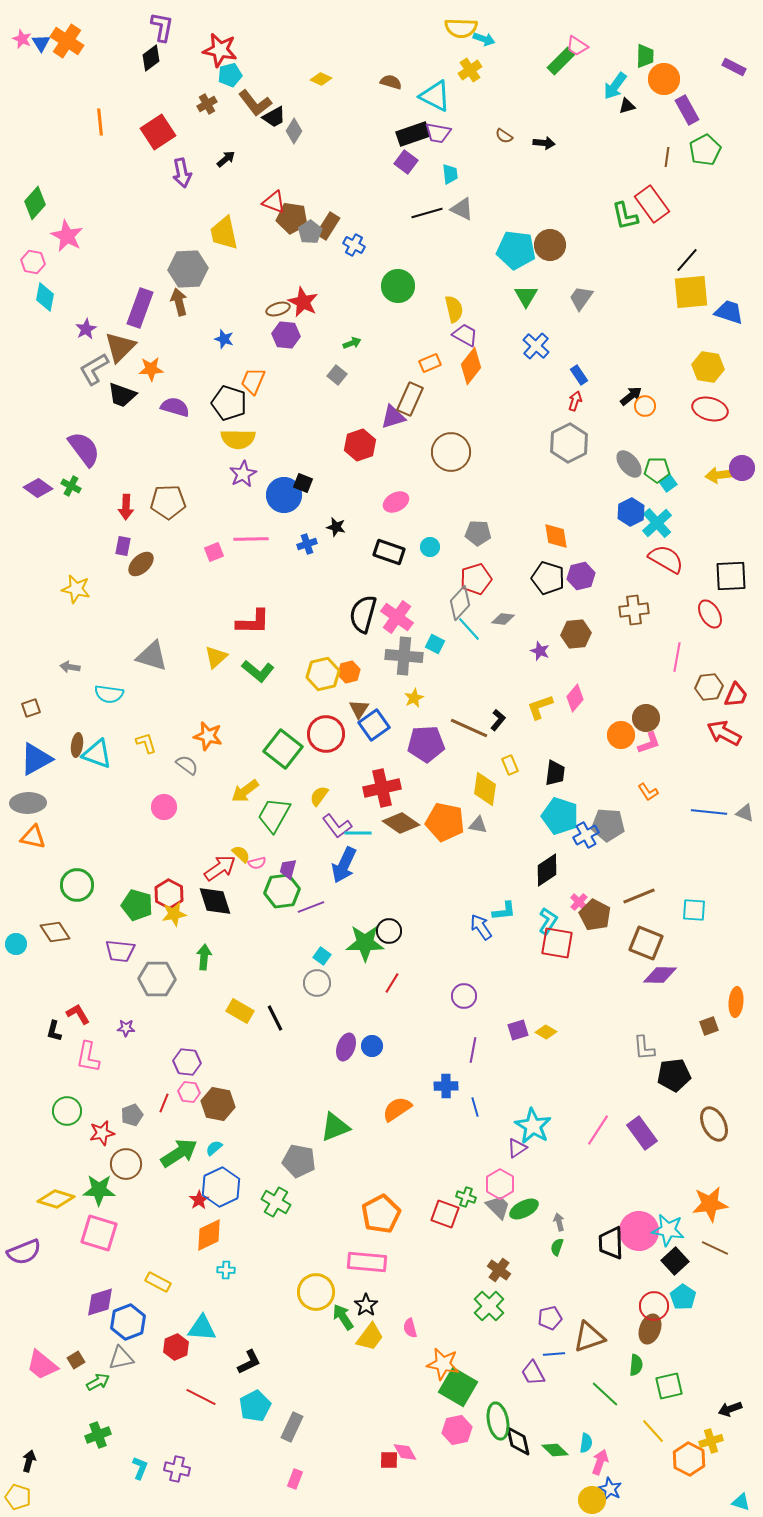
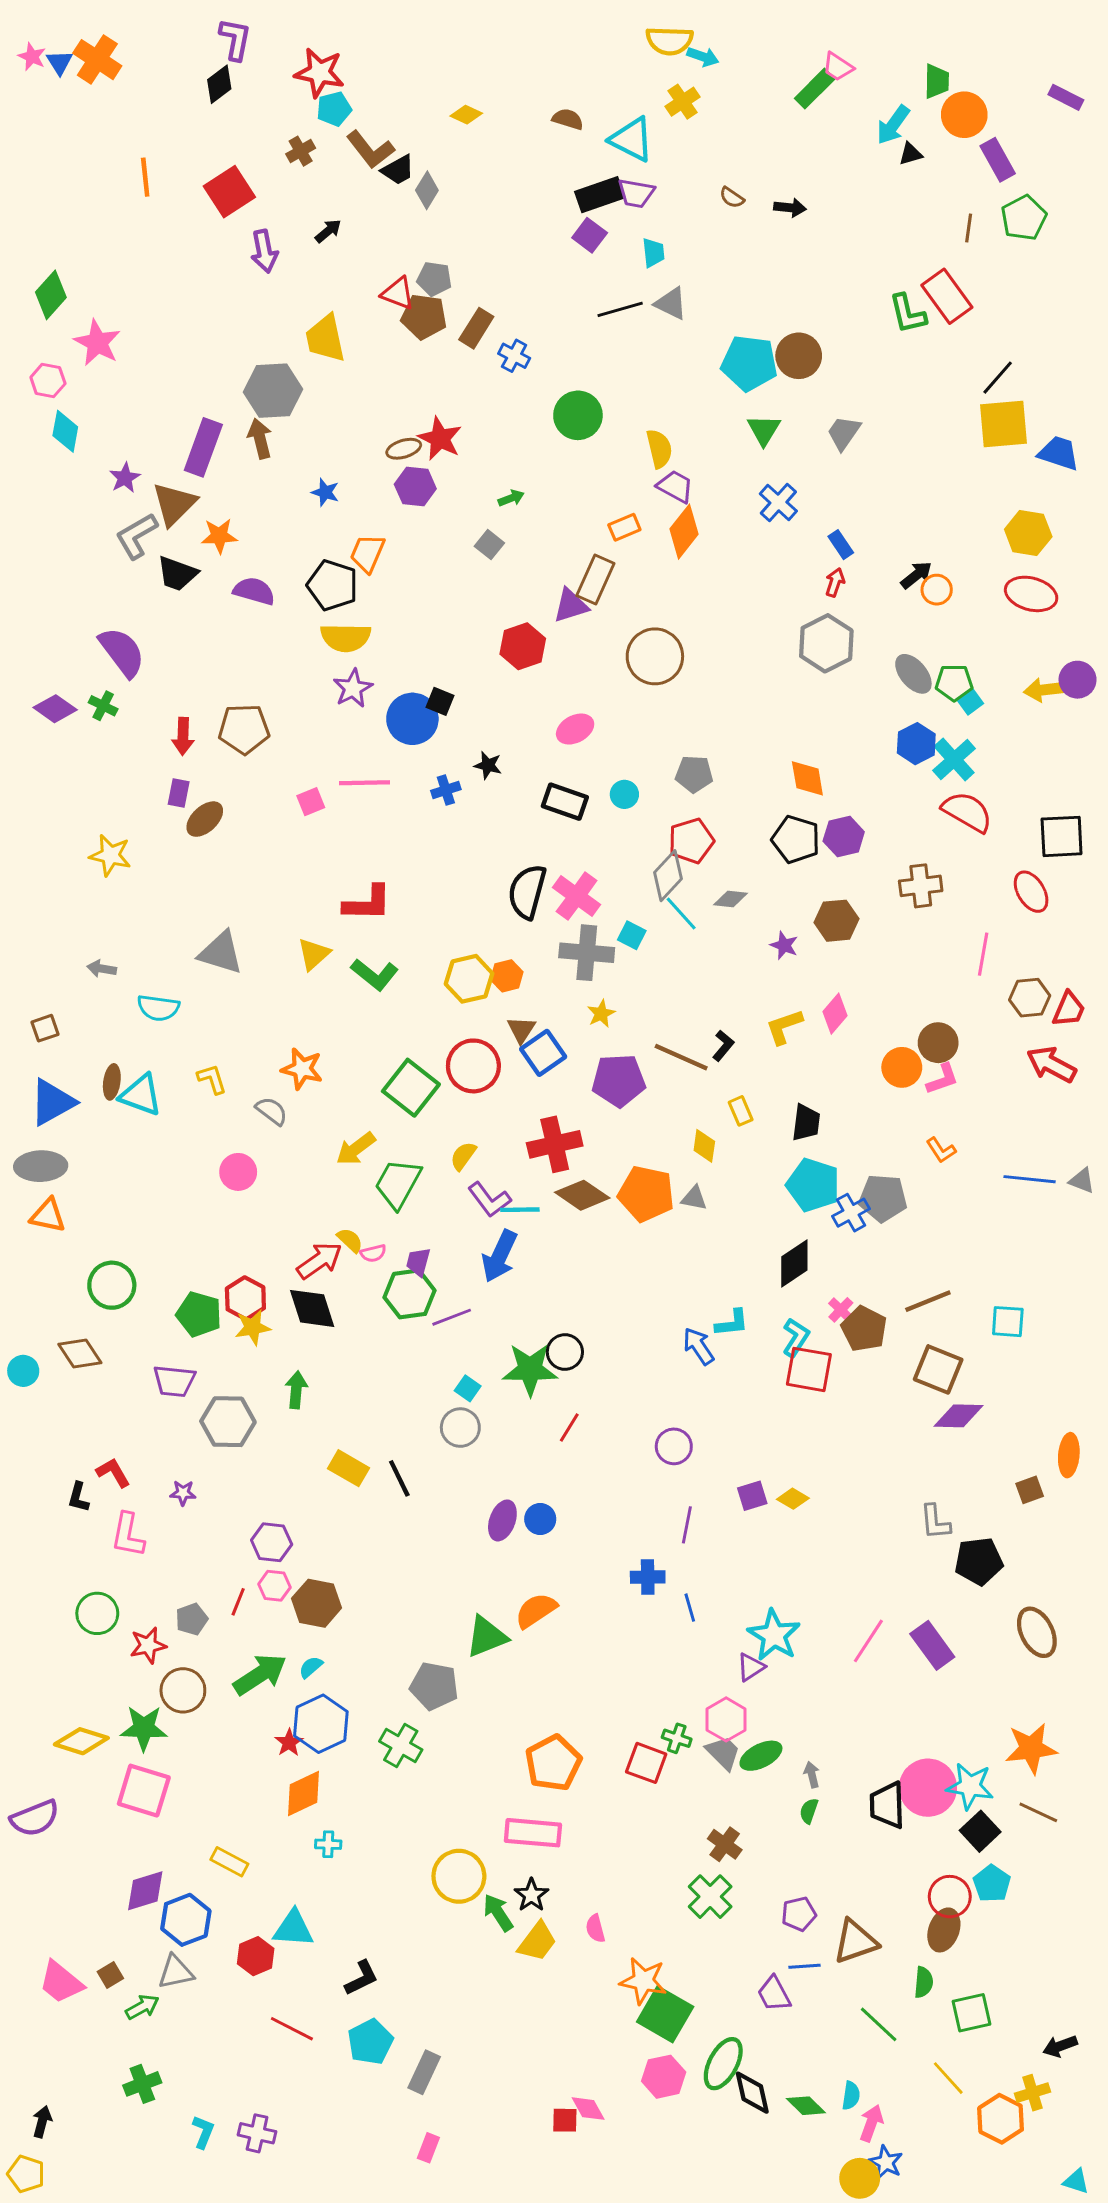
gray pentagon: (310, 232) -> (434, 279), moved, turned -30
yellow diamond: (485, 789) -> (704, 1146), size x0.7
orange semicircle: (397, 1109) -> (536, 1610), moved
green ellipse: (498, 1421) -> (723, 2064), turned 39

